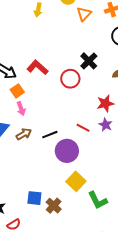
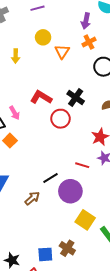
red L-shape: (38, 67) -> (41, 97), moved
pink arrow: (21, 109) -> (15, 113), moved
brown arrow: (24, 134) -> (32, 198), moved
blue square: (34, 198) -> (45, 254), moved

